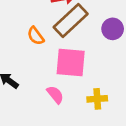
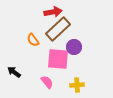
purple circle: (113, 29) -> (74, 47), moved

